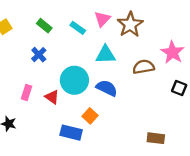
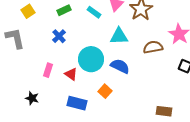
green rectangle: (44, 26) -> (64, 10), turned -64
blue rectangle: (71, 133) -> (77, 103), moved

